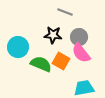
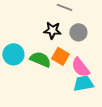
cyan circle: (18, 47) -> (13, 54), moved
pink semicircle: (81, 53) -> (80, 67), moved

